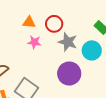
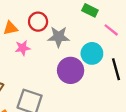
cyan circle: (92, 50) -> (92, 53), moved

